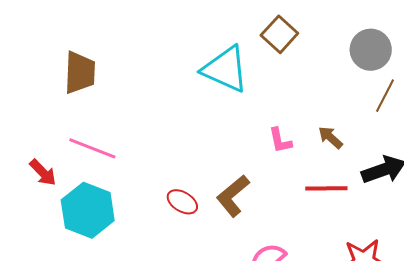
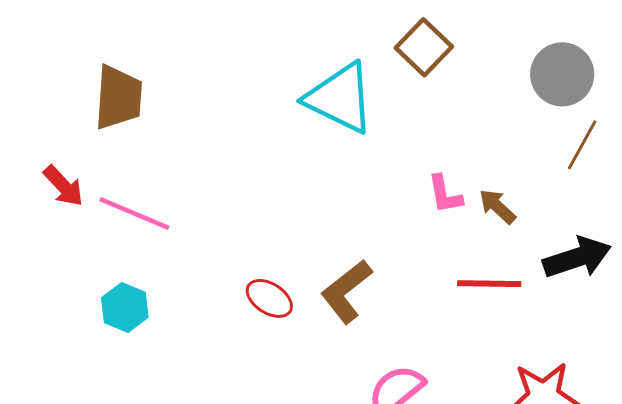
pink L-shape: (280, 141) -> (445, 194), moved
red arrow: (43, 172) -> (63, 186), moved
cyan hexagon: (88, 210) -> (125, 307), size x0.6

